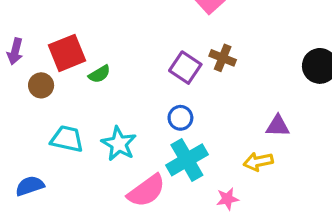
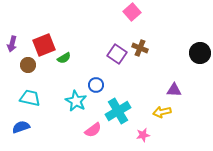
blue circle: (180, 118) -> (96, 85), moved
cyan trapezoid: (67, 139) -> (30, 98), moved
pink semicircle: (146, 191) -> (93, 130), size x0.7

